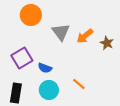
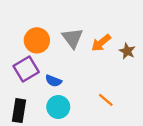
orange circle: (31, 15) -> (37, 40), moved
orange line: (79, 84) -> (106, 100), moved

